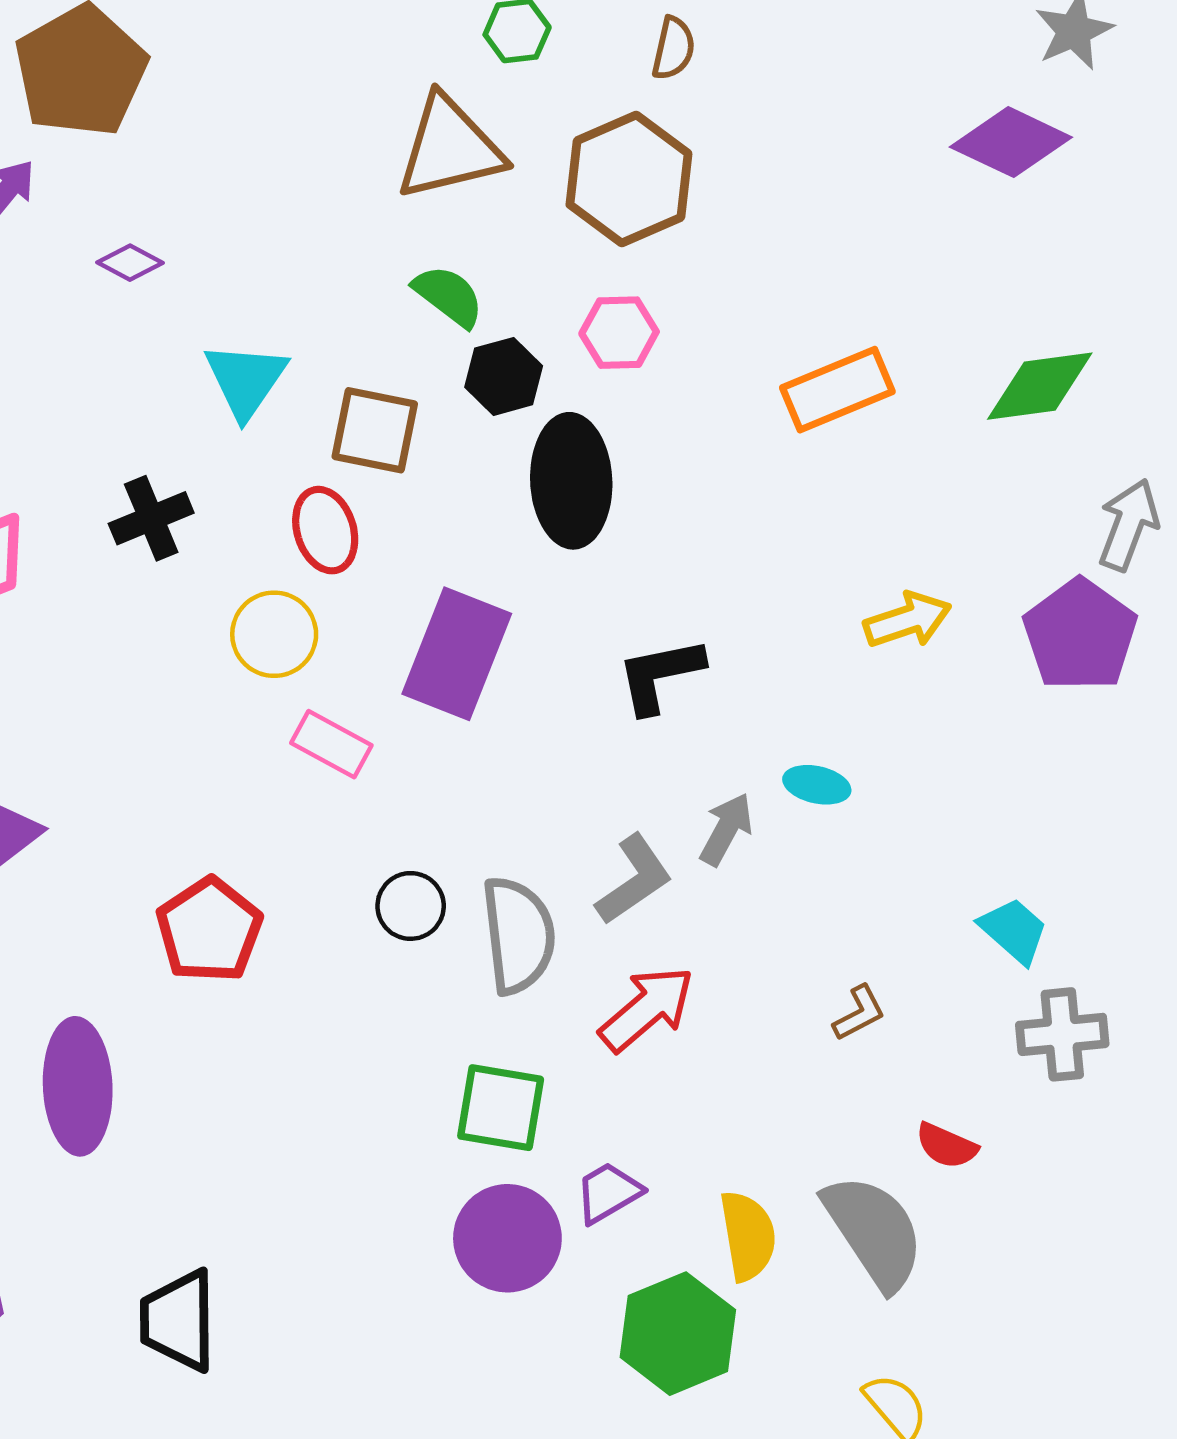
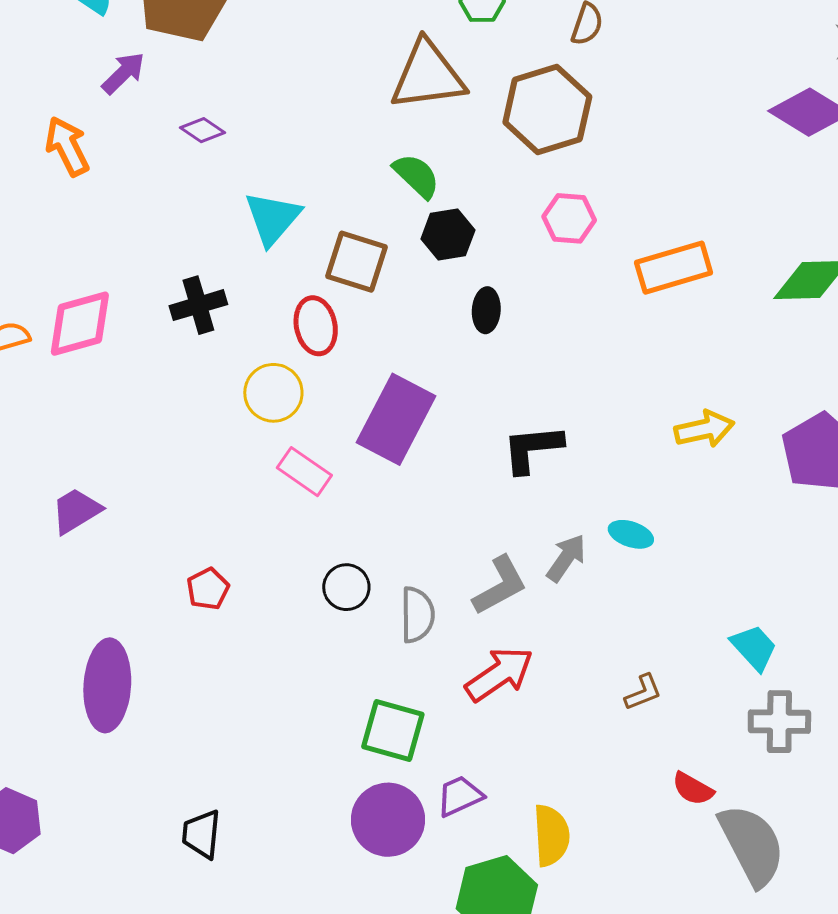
pink hexagon: (619, 333) -> (569, 218), moved
black ellipse: (571, 481) -> (486, 310), size x0.5
red pentagon: (209, 930) -> (208, 589), size x0.6
gray semicircle: (518, 935) -> (417, 615), size x0.7
gray semicircle: (874, 1232) -> (752, 845), moved
black trapezoid: (178, 1320) -> (201, 834), moved, size x0.7

